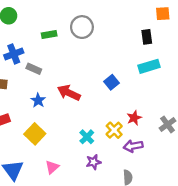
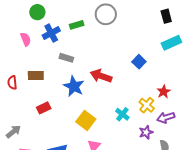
blue cross: (14, 54) -> (51, 33), moved
blue star: (38, 100) -> (74, 86), size x1.5
yellow square: (35, 134) -> (86, 120), moved
purple star: (94, 162) -> (146, 132), moved

